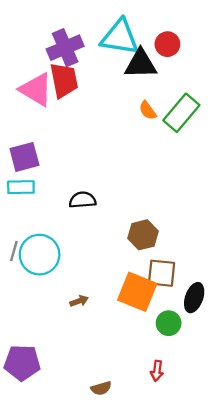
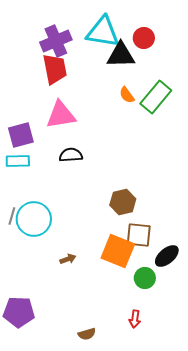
pink triangle: (36, 89) -> (61, 115), moved, turned -40
black semicircle: (83, 200) -> (71, 155), moved
black ellipse: (194, 298) -> (167, 256), turned 30

